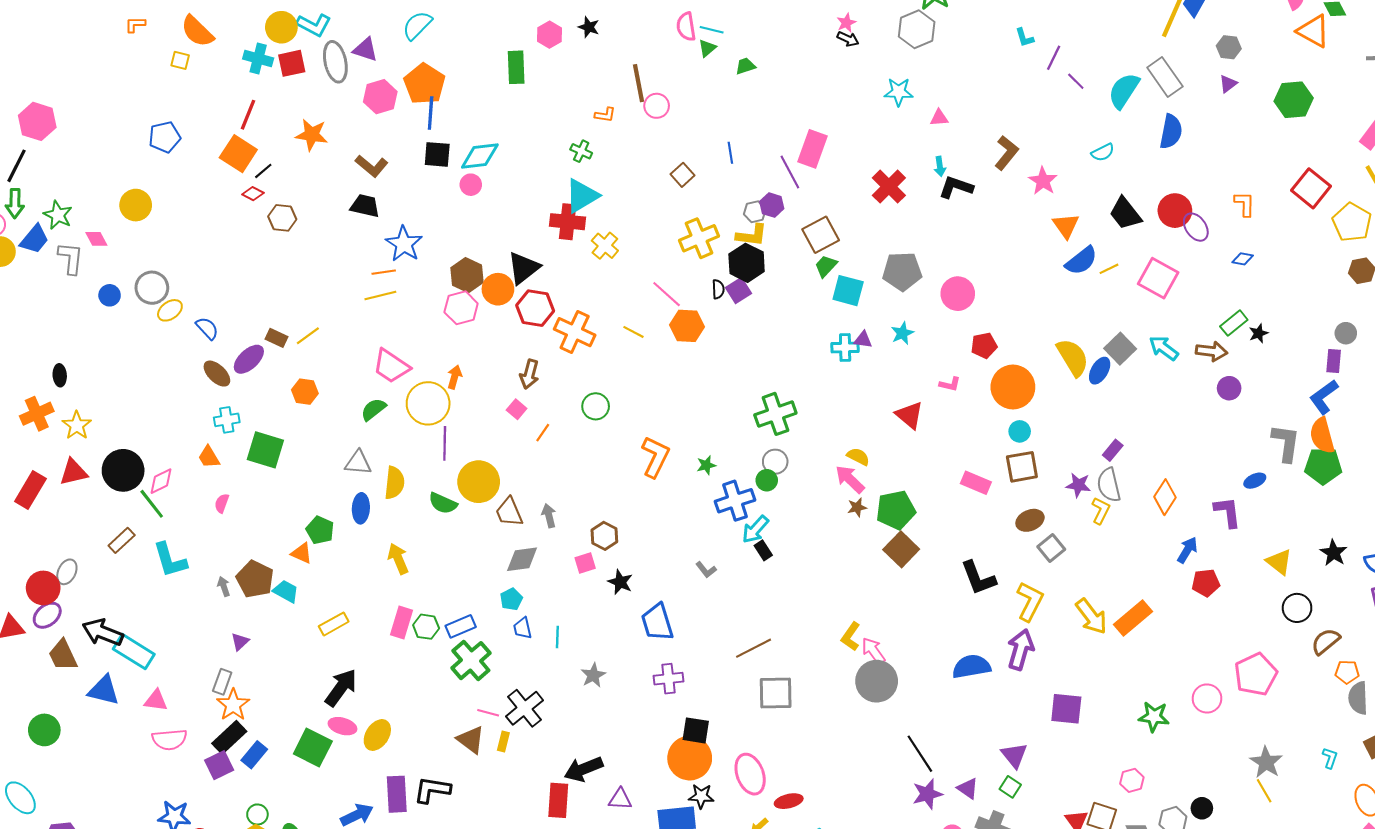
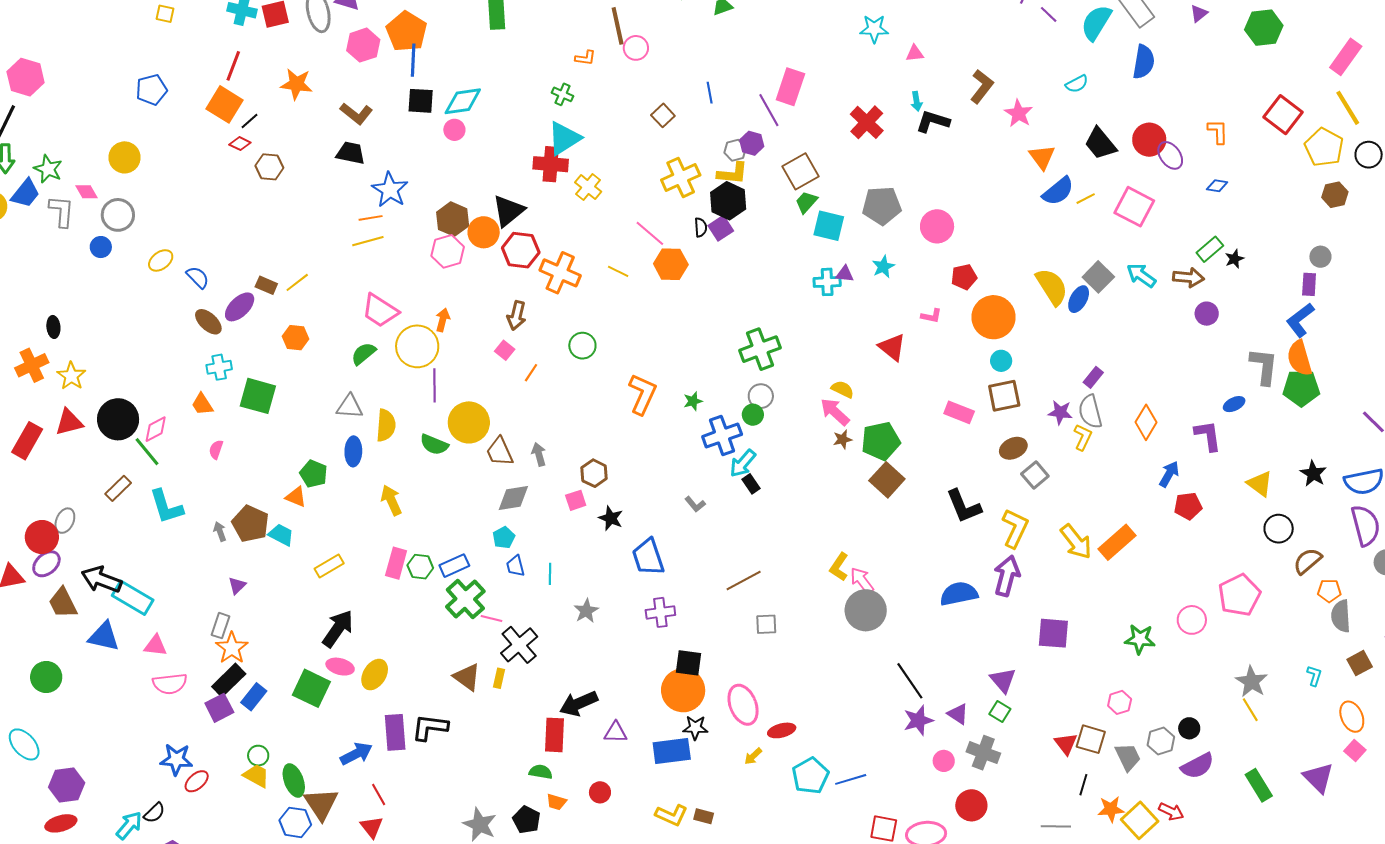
gray circle: (152, 288) -> (118, 215), moved
gray square: (776, 693) -> (766, 624), size x0.6
pink line: (488, 713) -> (491, 618), moved

